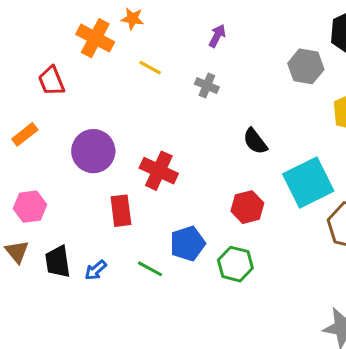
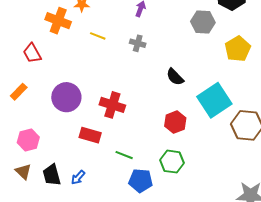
red rectangle: (121, 211) -> (90, 135), turned -60
blue pentagon: (188, 244) -> (141, 181), moved, turned 30
green line: (150, 269) -> (124, 155), moved

